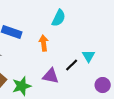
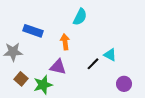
cyan triangle: (89, 56) -> (110, 55), turned -32
purple triangle: (51, 76) -> (58, 67), moved

